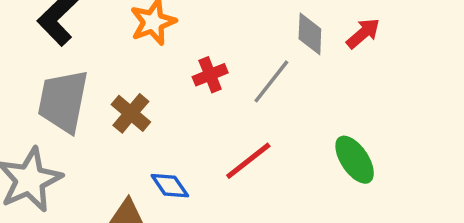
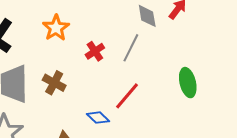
green ellipse: (355, 160) -> (188, 83), turned 32
blue diamond: (170, 186) -> (98, 118), moved

